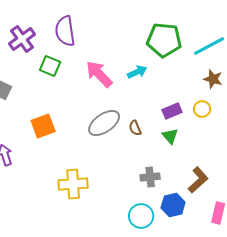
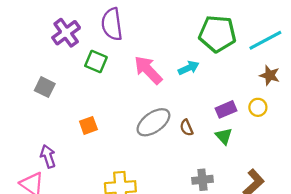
orange square: (43, 126) -> (88, 125), size x0.7

